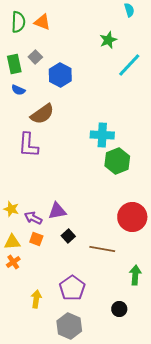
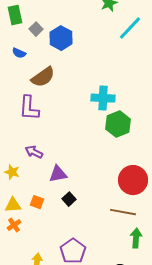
gray square: (35, 57) -> (36, 29), moved
green rectangle: (14, 64) -> (15, 15), moved
purple arrow: (33, 218) -> (34, 152), moved
brown line: (102, 249) -> (123, 212), moved

